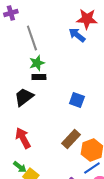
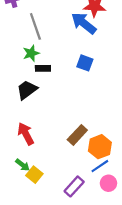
blue arrow: (77, 35) -> (84, 23), size x1.4
green star: (37, 63) -> (31, 53), moved
blue square: (77, 100) -> (85, 63), moved

